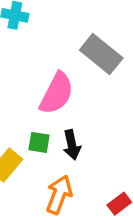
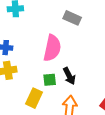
gray rectangle: (101, 54) -> (72, 18), size x0.7

